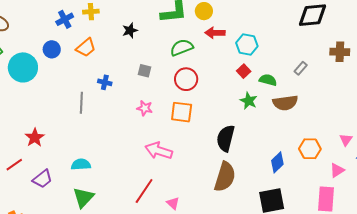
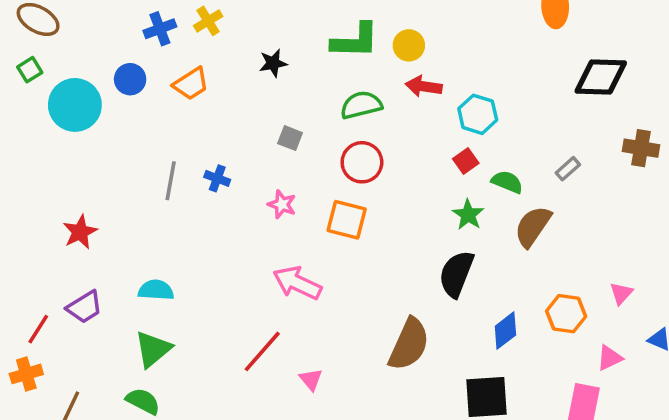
yellow cross: (91, 12) -> (208, 21), turned -35
blue cross: (105, 82) -> (217, 178), moved
brown semicircle: (285, 103) -> (533, 226), turned 125
black semicircle: (226, 138) -> (456, 274), moved
pink triangle: (346, 140) -> (621, 293), moved
red line: (14, 165) -> (38, 329), moved, turned -30

